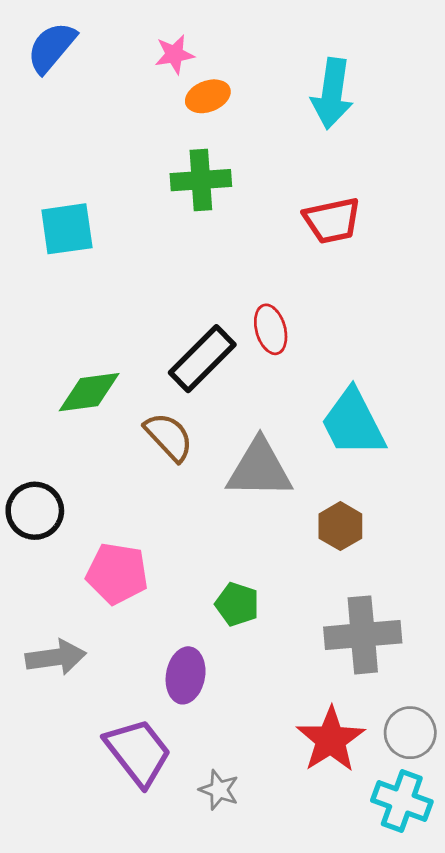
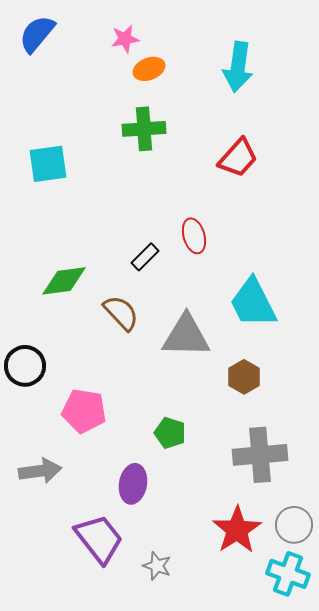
red trapezoid: (332, 220) -> (238, 158), turned -36
black rectangle: (202, 359) -> (145, 257), size x0.6

